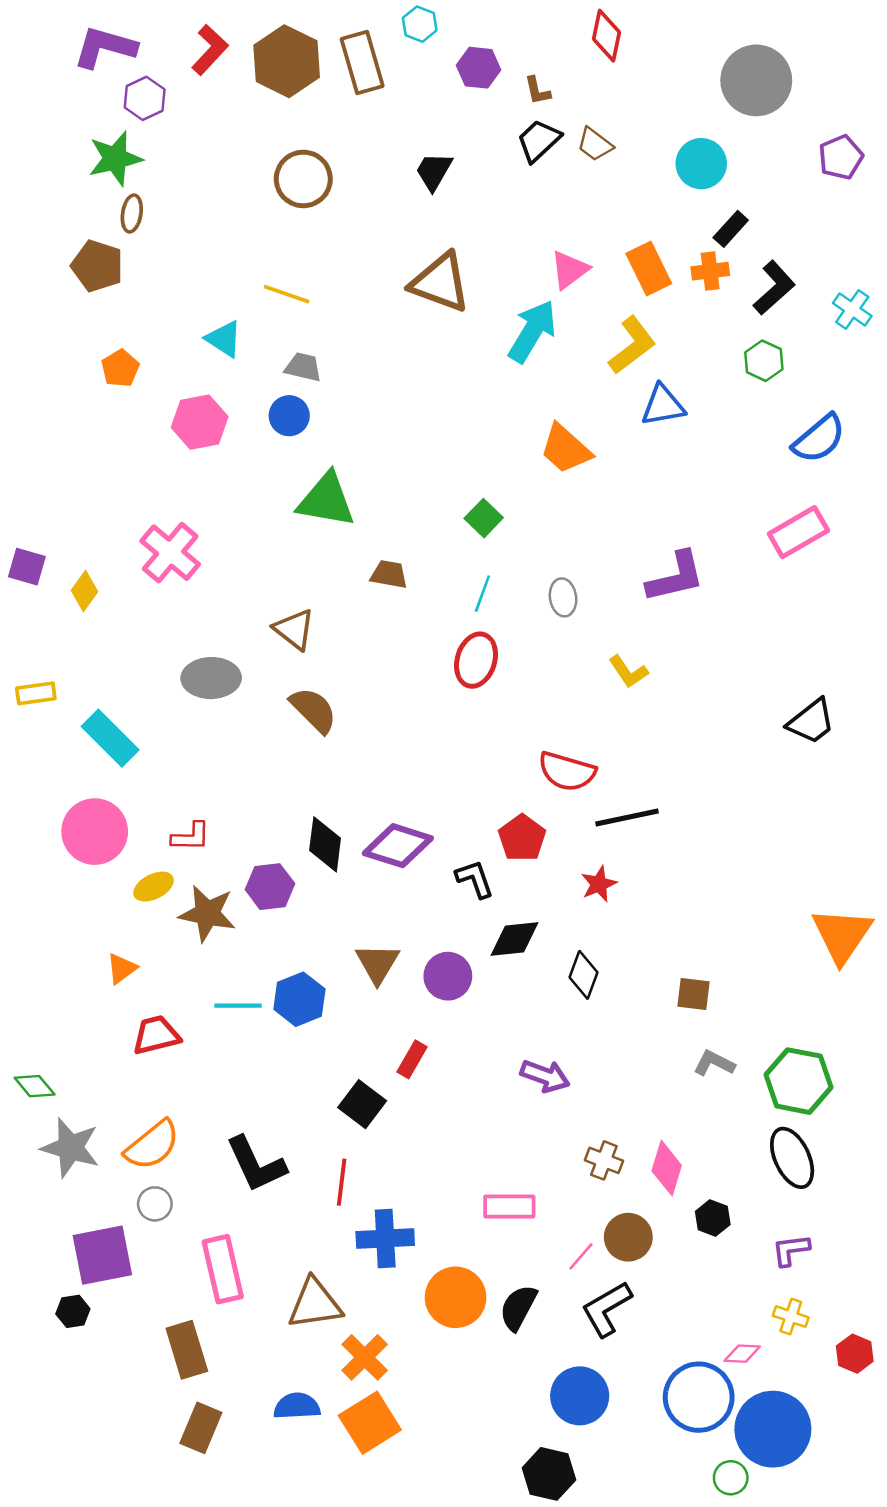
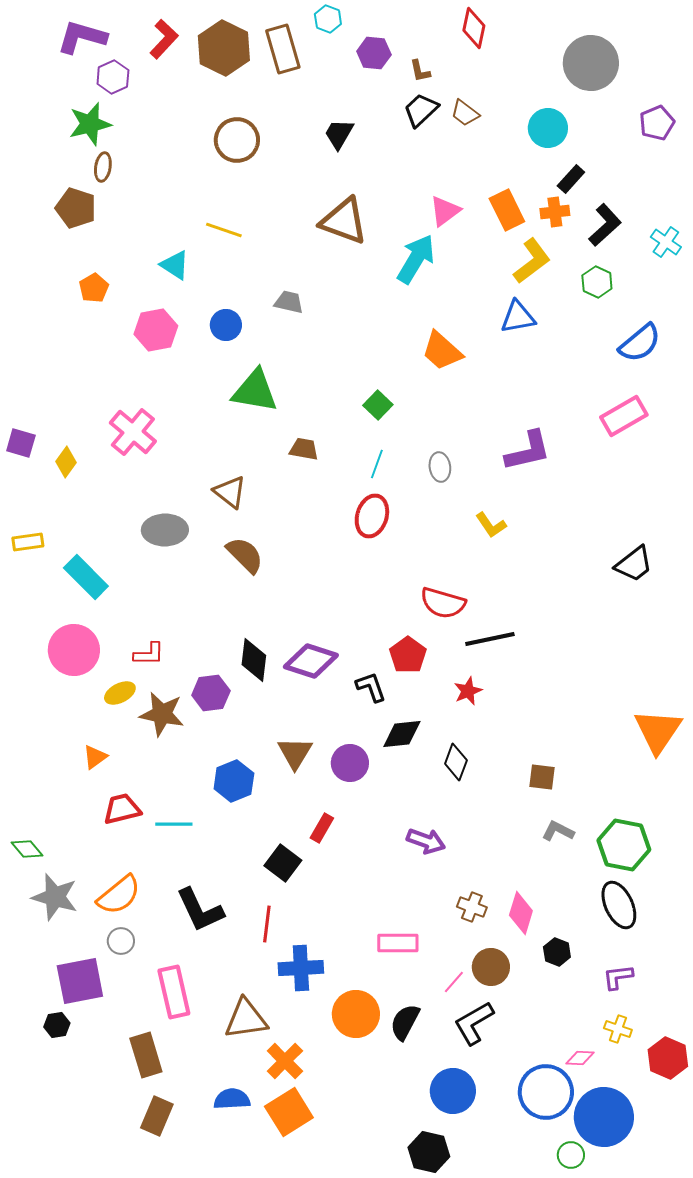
yellow L-shape: (632, 345) -> (532, 261), moved
gray trapezoid: (303, 367) -> (289, 302), moved
cyan line: (238, 1006) -> (174, 824), moved
red hexagon: (855, 1354) -> (668, 1058), size x1.4

